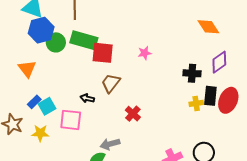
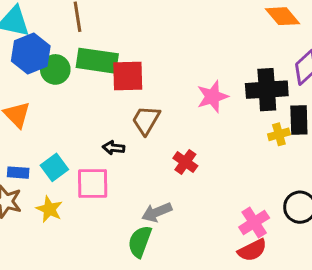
pink star: (145, 53) -> (212, 97), moved, size x1.5
black cross: (192, 73) -> (267, 90), size x1.5
blue rectangle: (34, 102) -> (18, 173), moved, turned 56
yellow star: (40, 133) -> (49, 209), turned 30

